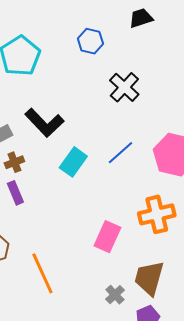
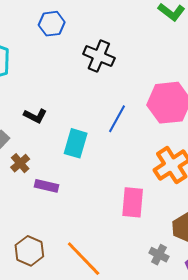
black L-shape: (44, 123) -> (35, 116), size x0.6
purple rectangle: (15, 193) -> (46, 186), moved, turned -35

